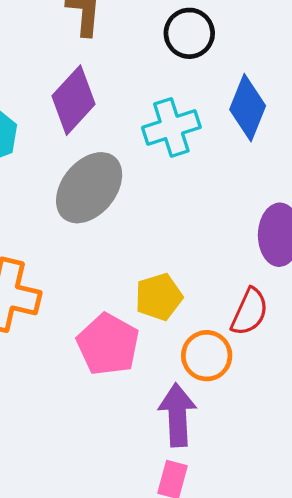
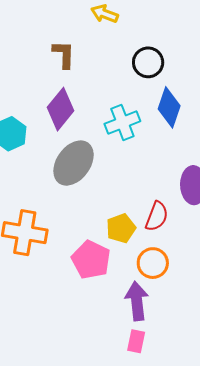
black circle: (189, 33) -> (148, 62), moved
red semicircle: (250, 312) -> (157, 216), moved

